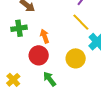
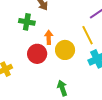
yellow circle: (76, 58) -> (65, 50), moved
green arrow: (50, 79) -> (62, 88), moved

